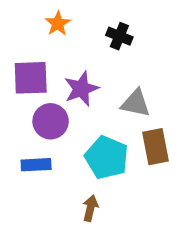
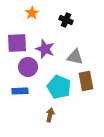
purple star: (81, 89) -> (45, 49), turned -30

